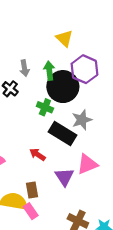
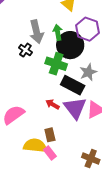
gray arrow: (25, 68) -> (36, 32), size x1.6
green cross: (45, 107) -> (56, 64), size x1.5
purple triangle: (64, 177) -> (75, 108), moved, size x1.4

